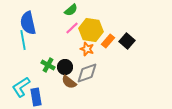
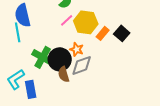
orange star: (87, 49) -> (77, 49), moved
green cross: (48, 65) -> (43, 57), size x1.5
black circle: (65, 67) -> (60, 59), size x1.5
brown semicircle: (69, 82) -> (64, 74), turned 35

